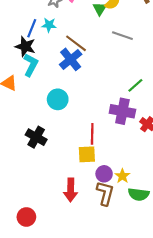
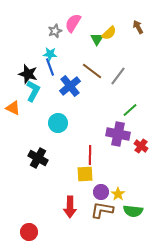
blue line: (32, 28) -> (50, 67), moved, turned -42
gray line: (122, 36) -> (118, 76), moved, turned -72
brown line: (76, 43) -> (92, 71), moved
brown L-shape: (105, 193) -> (102, 210), turned -95

